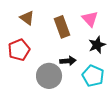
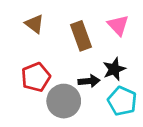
black star: (97, 45) -> (114, 69), moved
red pentagon: (19, 50) -> (36, 77), moved

